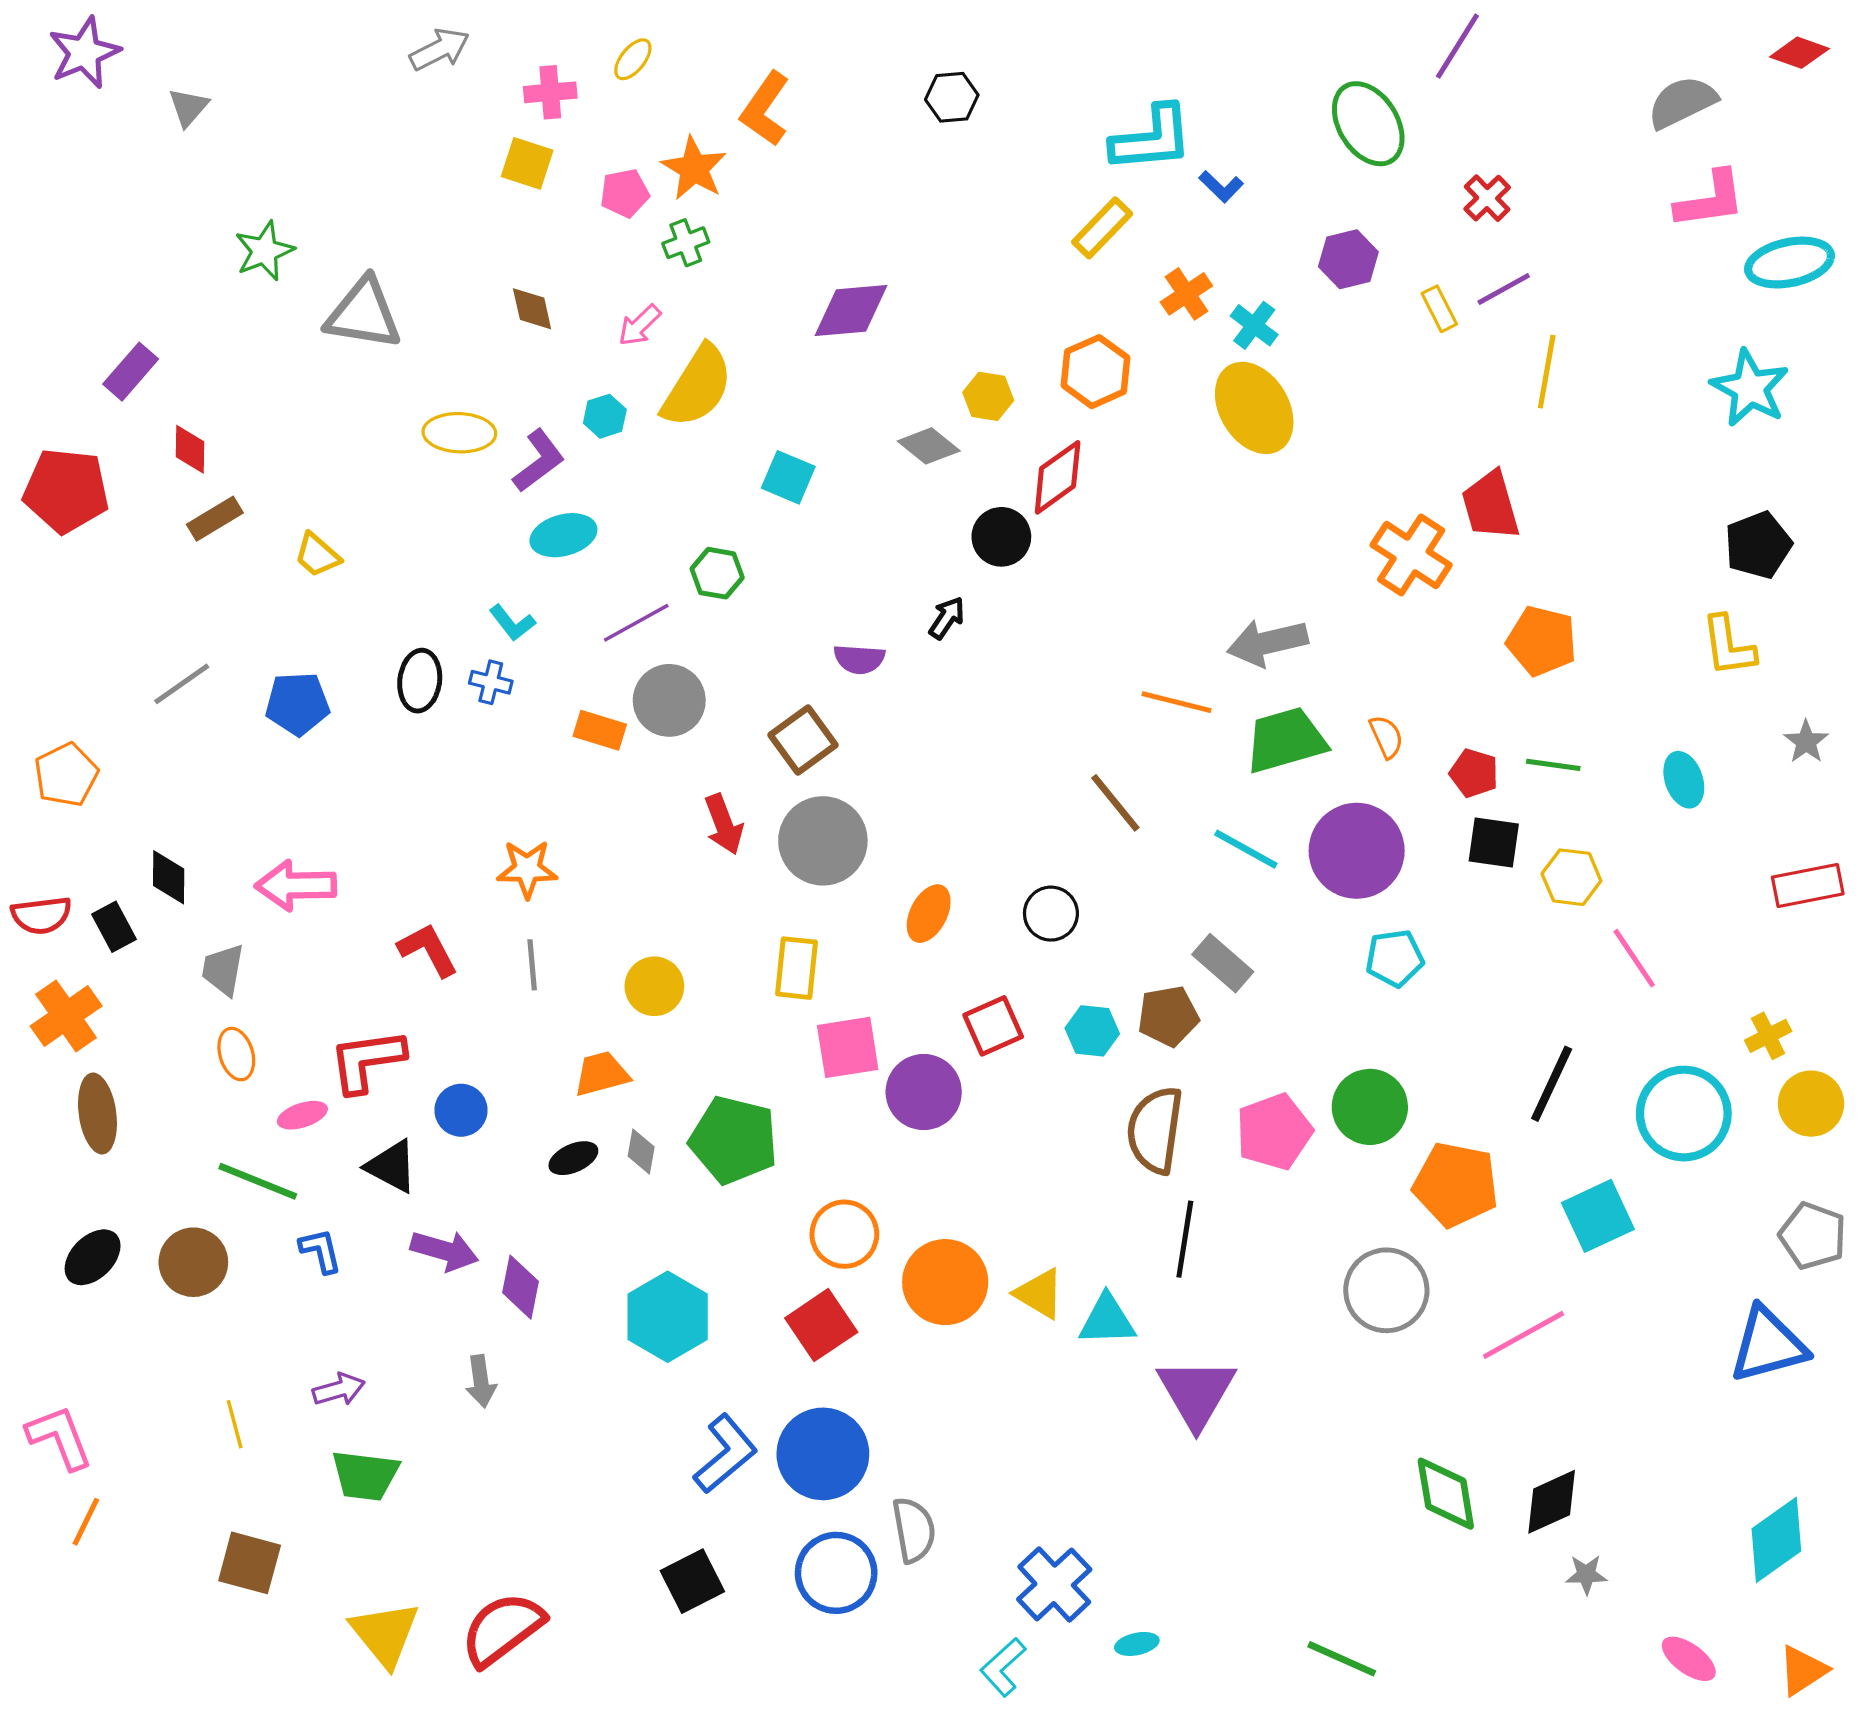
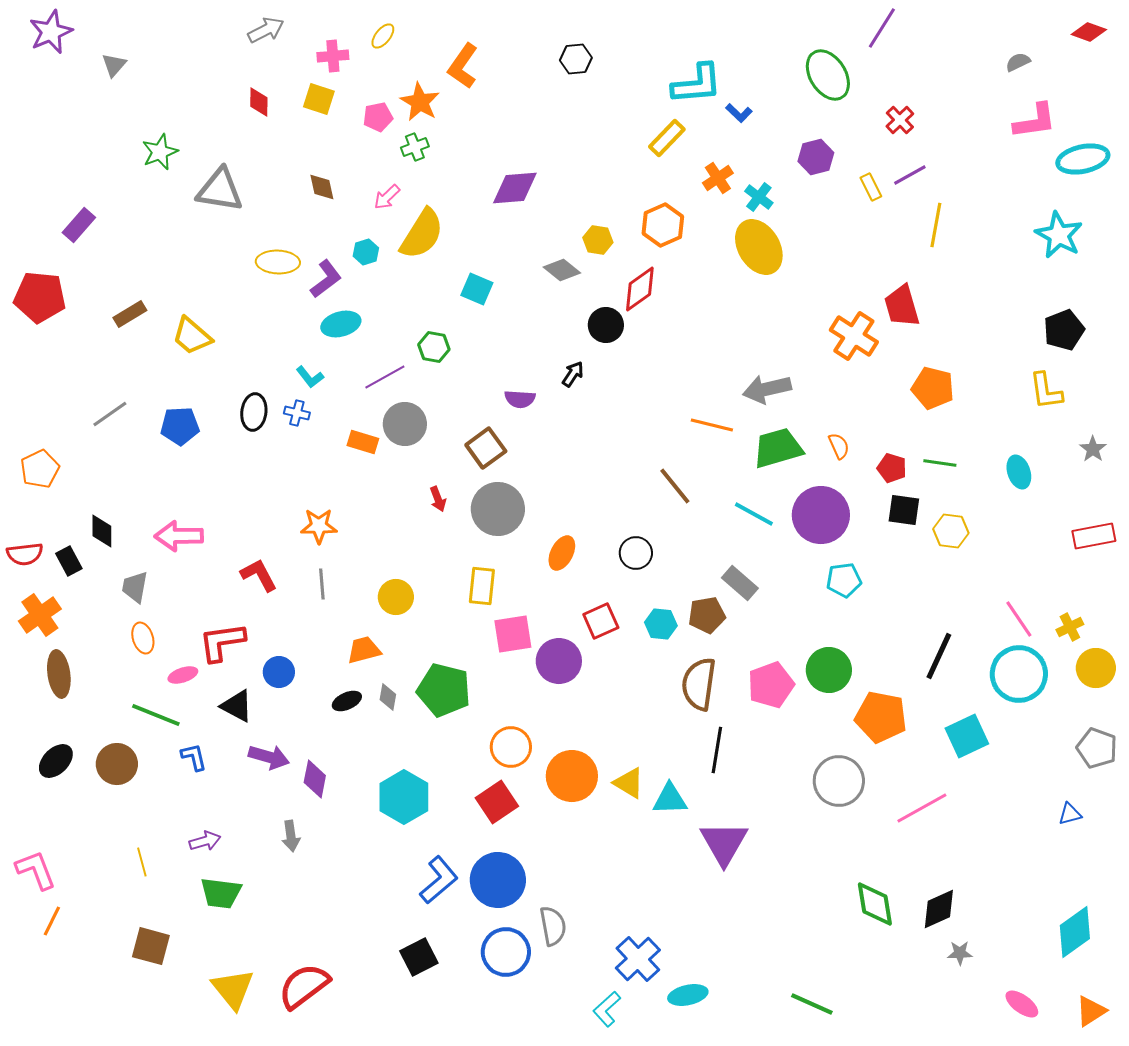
gray semicircle: (1682, 102) -> (1018, 62), size x0.6
red diamond: (190, 449) -> (259, 102), moved
yellow trapezoid: (317, 555) -> (192, 336), size x1.4
red arrow: (724, 824) -> (438, 499), size x0.7
pink line: (1634, 958) -> (1019, 619), moved
blue triangle: (1768, 1345) -> (1070, 814), size x0.5
cyan ellipse: (1137, 1644) -> (688, 995), size x1.5

